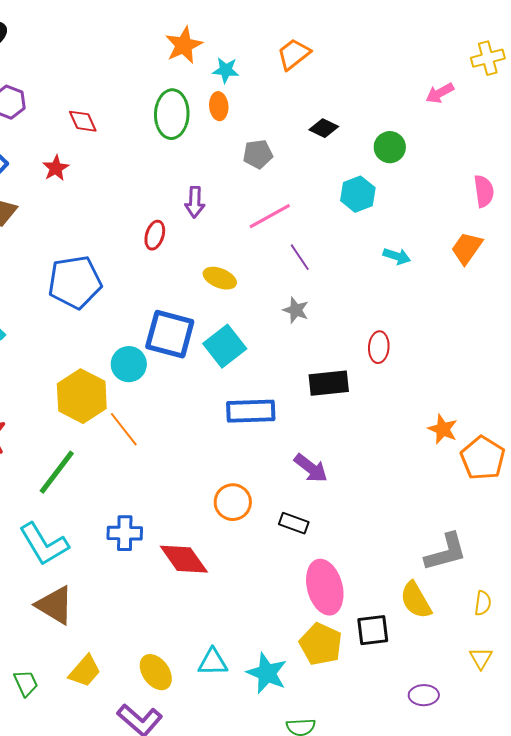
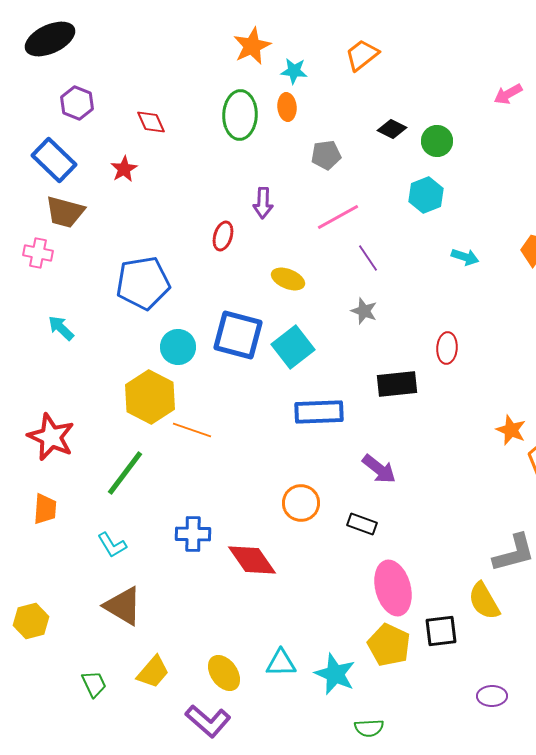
green circle: (390, 147) -> (437, 141), moved
cyan circle: (129, 364) -> (178, 347), moved
orange line: (124, 429) -> (192, 430), turned -33
cyan L-shape: (44, 544) -> (112, 545), size x0.6

